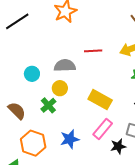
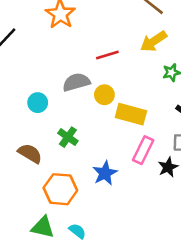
yellow circle: (60, 88) -> (104, 95), moved

